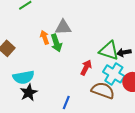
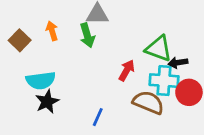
orange arrow: (45, 37) -> (52, 31), moved
black arrow: (124, 52) -> (178, 63), moved
cyan cross: (114, 74) -> (164, 81), turned -30

